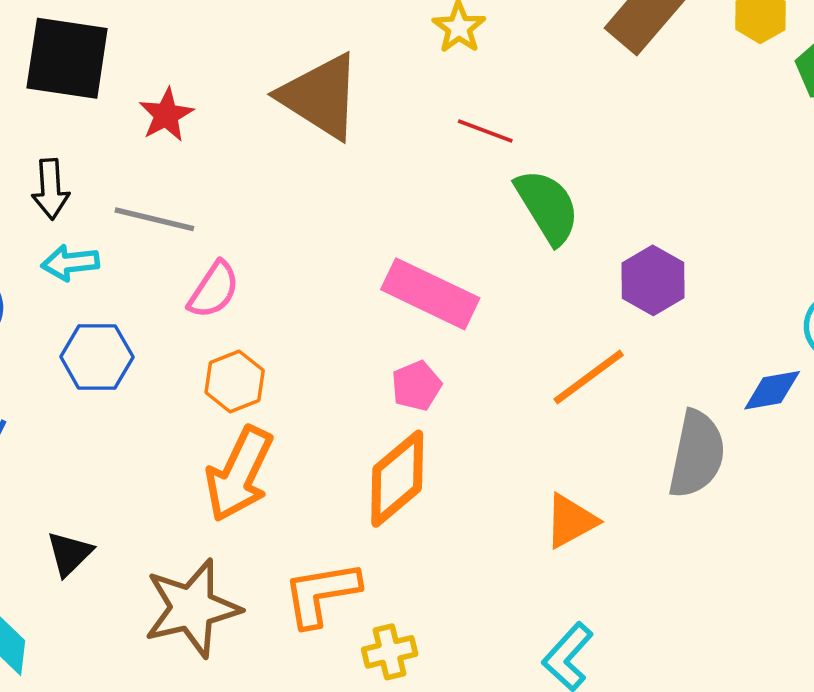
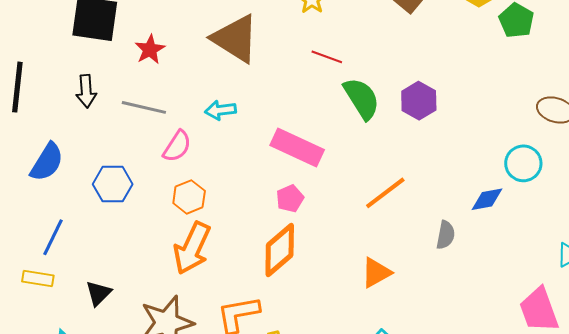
cyan arrow: (70, 263) -> (220, 110), moved
purple hexagon: (653, 280) -> (419, 101), moved
gray semicircle: (697, 454) -> (446, 235), size x0.6

